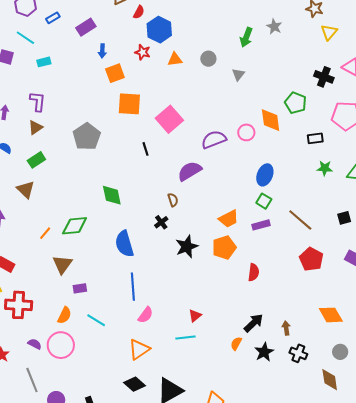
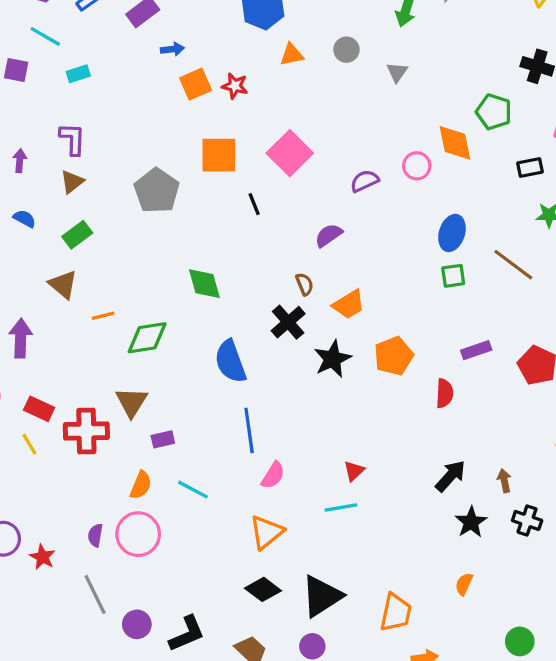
blue arrow: (102, 51) -> (172, 49), turned -96
red star: (143, 52) -> (235, 86), moved
orange square: (129, 104) -> (219, 155), moved
purple semicircle: (214, 139) -> (365, 181), size x0.7
purple semicircle: (190, 171) -> (329, 235), size x0.7
green square: (264, 201) -> (453, 276), turned -35
orange trapezoid: (229, 219) -> (349, 304), moved
brown line: (300, 220) -> (513, 265), moved
black cross: (161, 222) -> (288, 322), size x1.5
purple rectangle: (261, 225) -> (476, 350), moved
orange line: (45, 233) -> (103, 316), moved, turned 40
red cross: (19, 305) -> (86, 431), moved
orange semicircle: (236, 343) -> (464, 584), moved
purple semicircle: (35, 344) -> (95, 535), turned -104

